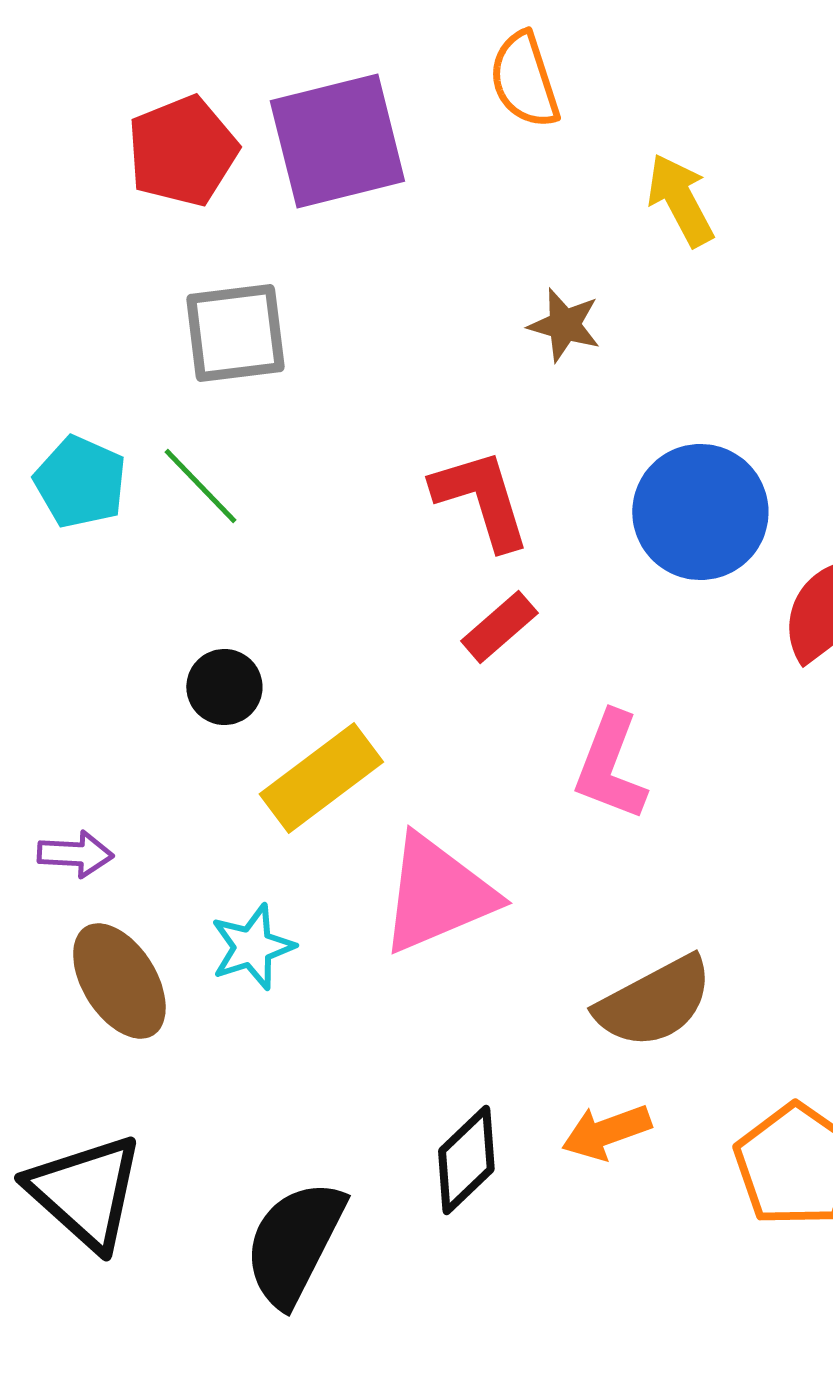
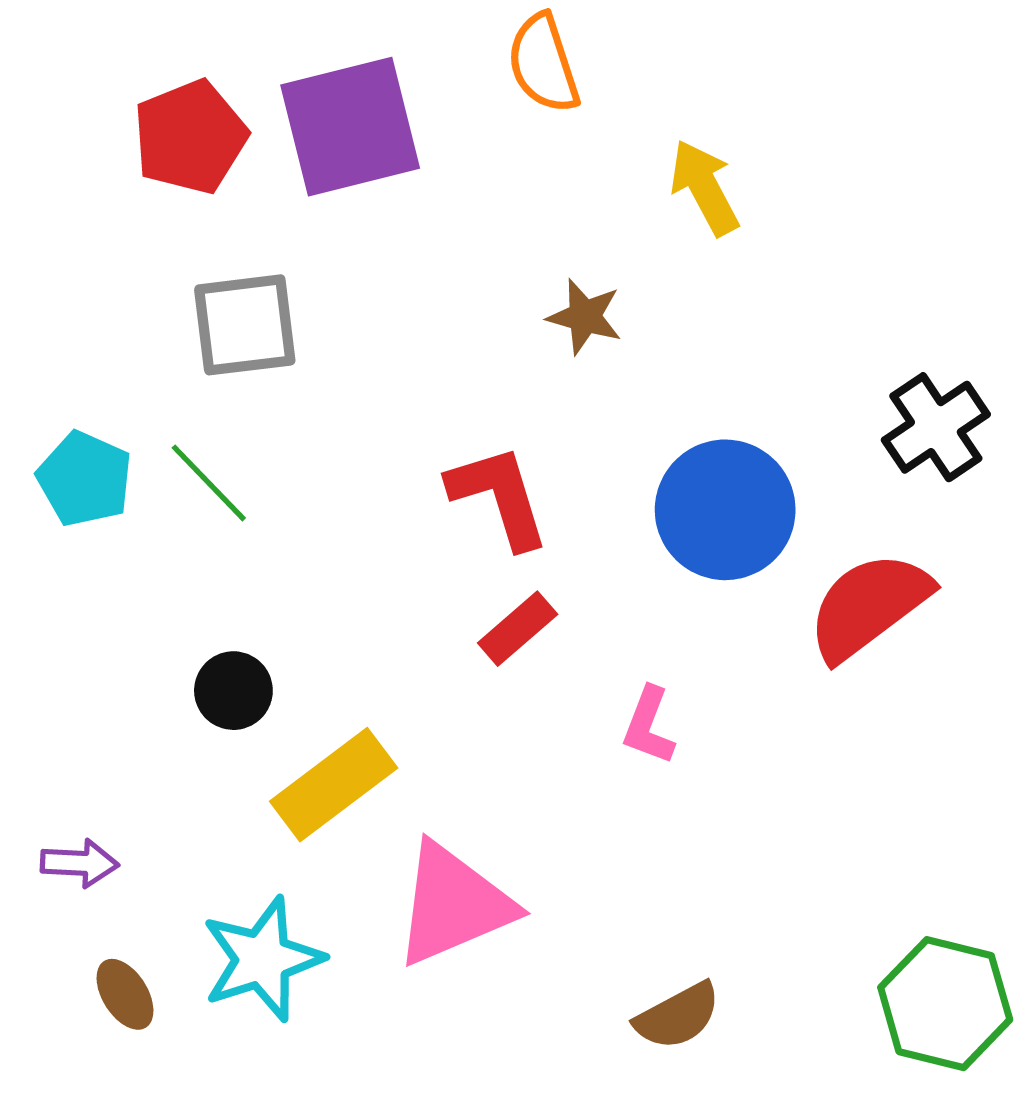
pink L-shape: (610, 766) -> (649, 726), moved, size x0.7
cyan star: (252, 947) -> (262, 959), size x1.4
brown ellipse: (119, 981) -> (125, 994), size x0.6
brown semicircle: (654, 1002) -> (678, 1016), size x0.7

